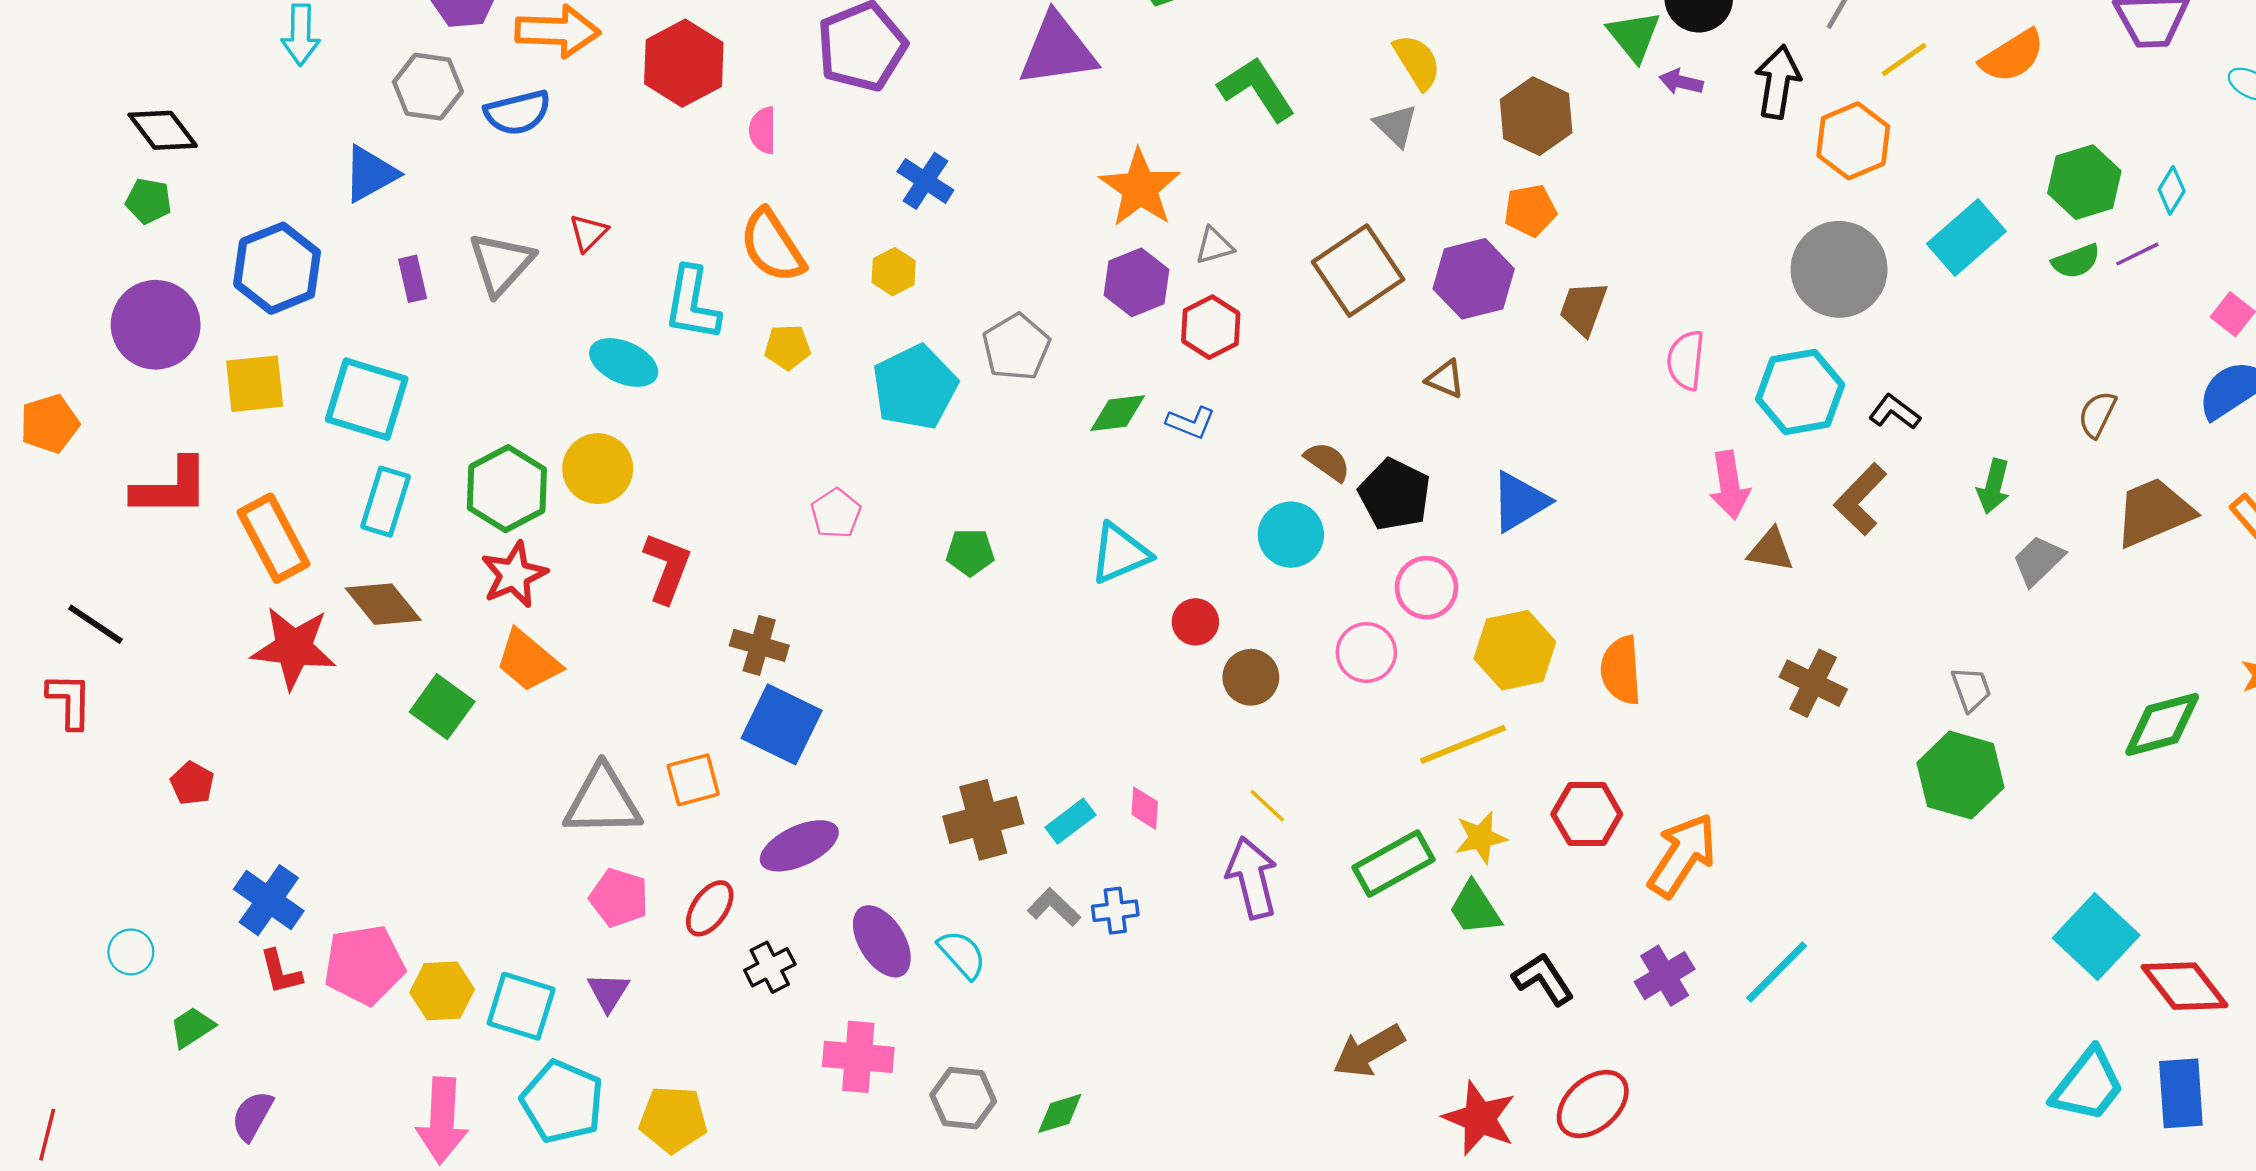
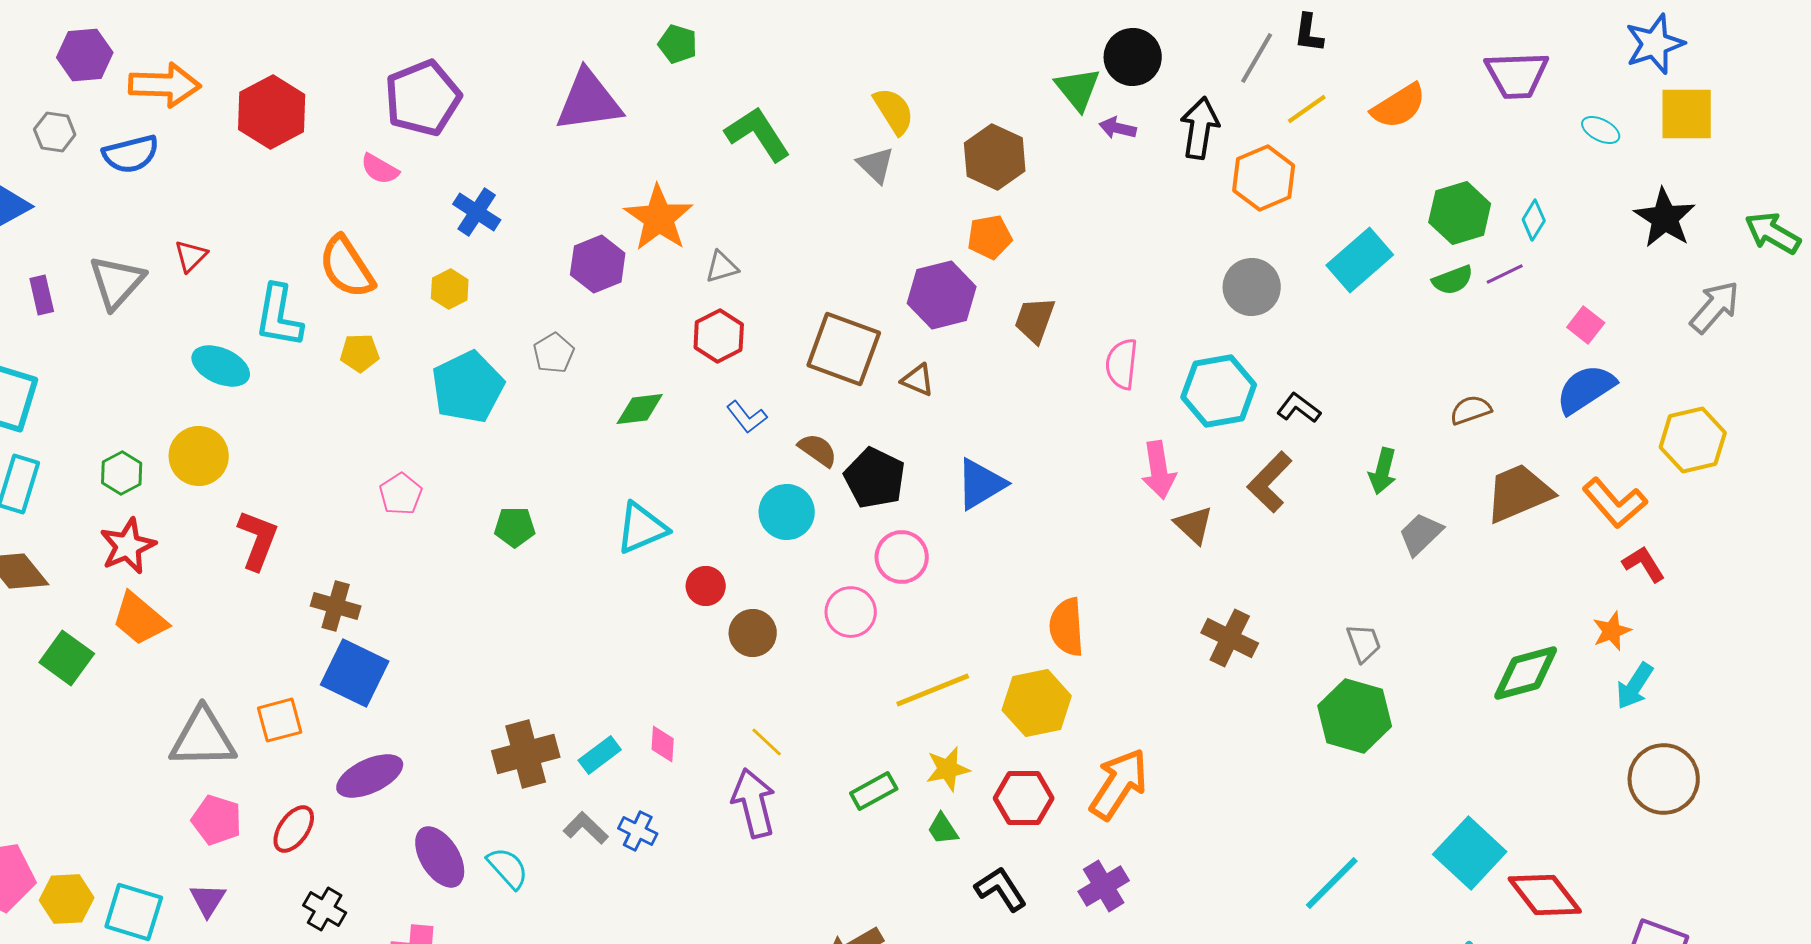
gray hexagon: (428, 87) -> (55, 132), size x0.7
pink semicircle: (763, 130) -> (380, 169), moved, turned -60
gray circle: (1839, 269) -> (1252, 287), size x0.7
brown square: (1358, 271) -> (844, 349), moved, turned -36
purple hexagon: (1136, 282) -> (598, 264), moved
gray pentagon: (1016, 347) -> (554, 353), size x0.7
brown semicircle: (2097, 414) -> (1471, 410), turned 45
blue L-shape: (1191, 423) -> (747, 417), moved, turned 30
green hexagon: (507, 489) -> (122, 473), size x0.6
brown triangle: (1771, 550) -> (1194, 525), turned 33
yellow hexagon: (1515, 650) -> (1037, 703), moved
red hexagon: (1587, 814) -> (1024, 798), moved
green rectangle: (1393, 864) -> (874, 791), size x0.7
green trapezoid: (1475, 908) -> (943, 829), size x0.7
blue cross: (1115, 911) -> (638, 831), turned 33
black cross: (770, 967) -> (325, 909), moved, turned -33
cyan line: (1777, 972) -> (1332, 883), moved

